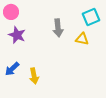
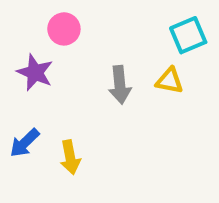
pink circle: (11, 12) -> (64, 29), moved
gray arrow: (58, 28) -> (120, 85), moved

